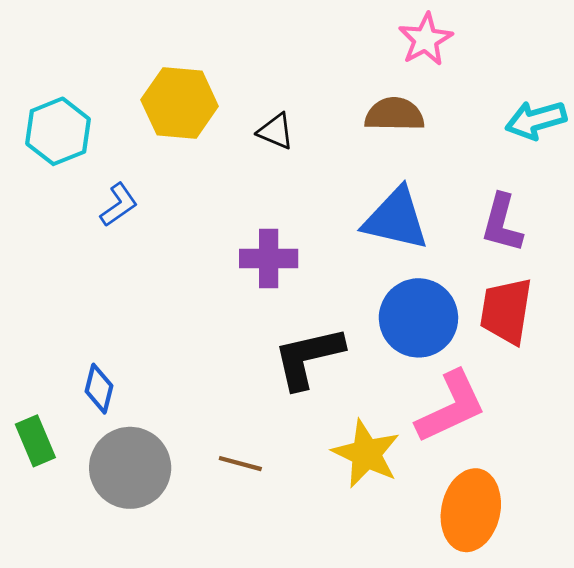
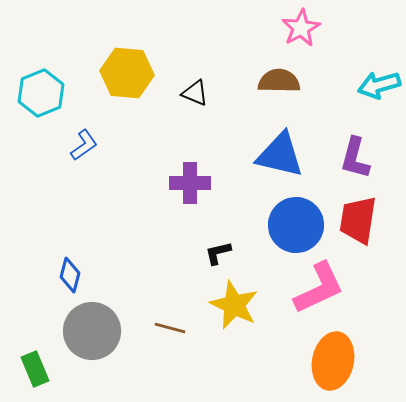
black L-shape: (308, 358) -> (218, 253), size x0.5
green rectangle: (35, 441) -> (35, 369), moved
yellow star: (366, 454) -> (234, 305), moved

